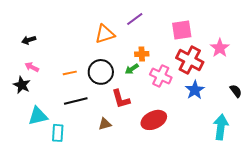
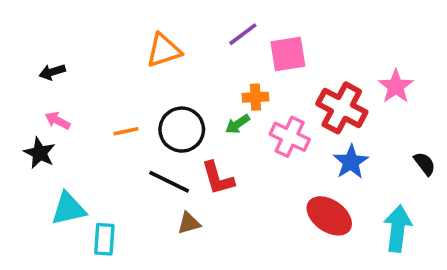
pink square: (182, 30) -> (288, 54), moved
orange triangle: (105, 34) -> (164, 50), moved
black line: (76, 101) -> (169, 182), moved, turned 40
red ellipse: (154, 120) -> (329, 216), moved, turned 60

